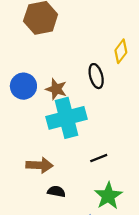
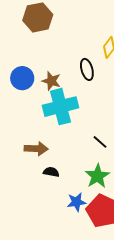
black line: (99, 158) -> (100, 142), moved, turned 63

